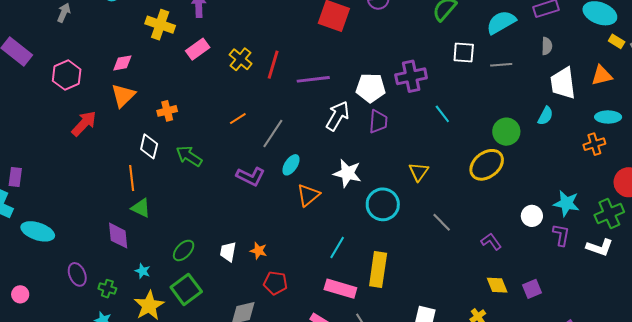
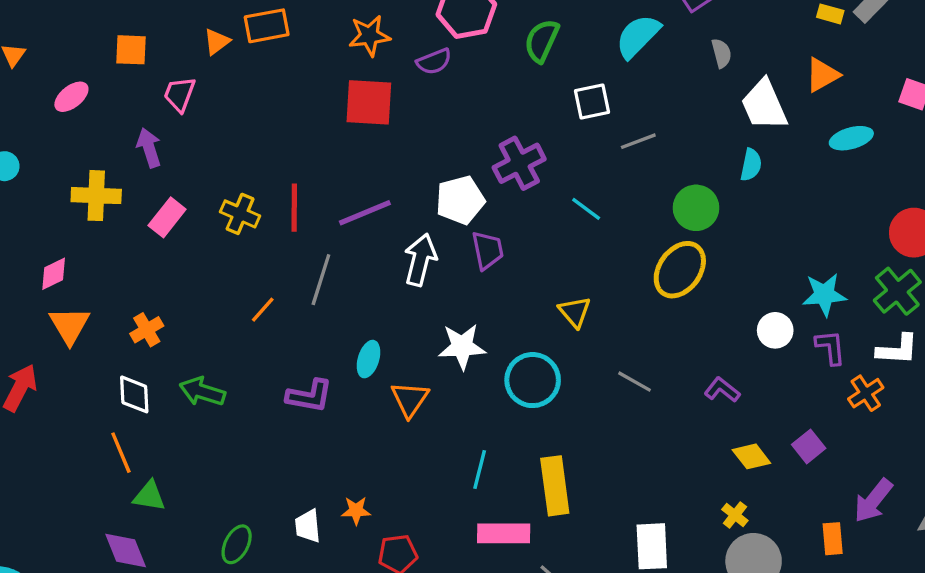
gray line: (501, 65) -> (638, 141), moved
gray line: (273, 133) -> (321, 280), moved
orange cross: (594, 144) -> (866, 393), moved

